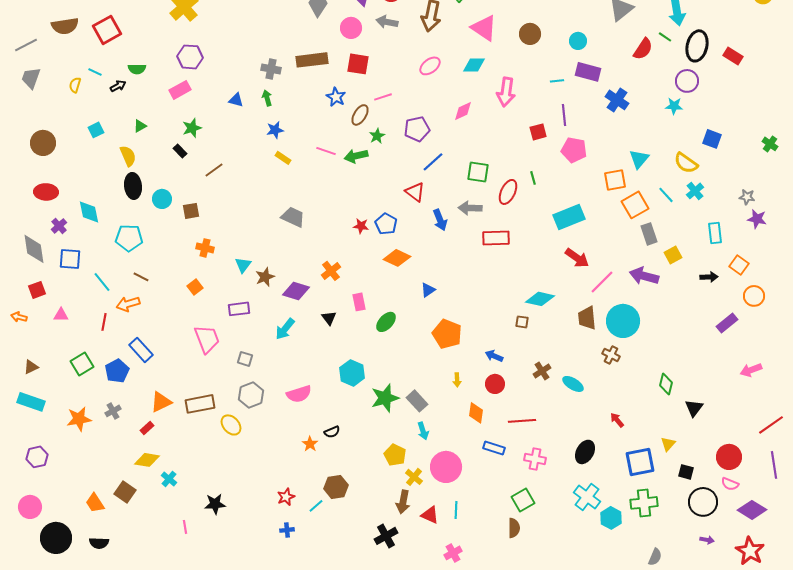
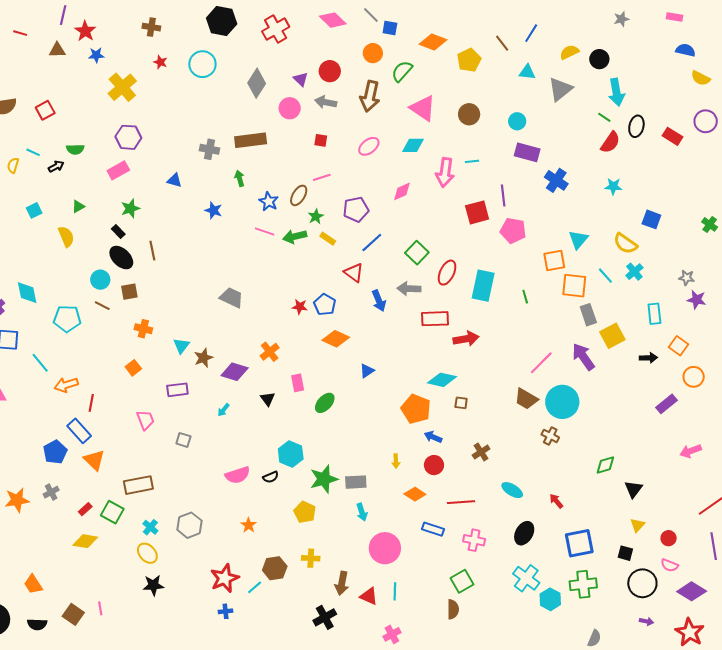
red square: (107, 30) -> (45, 110), size x0.7
black ellipse: (697, 46) -> (636, 126), size x0.7
red semicircle: (643, 49) -> (610, 142), moved
red square: (358, 64) -> (321, 140), moved, size x0.6
cyan line: (557, 81) -> (472, 161), moved
purple circle: (687, 81) -> (706, 121), moved
blue star: (336, 97) -> (269, 201), moved
green arrow: (267, 98) -> (240, 178), moved
blue star: (275, 130) -> (214, 210), turned 30
red square: (538, 132) -> (477, 212), size x1.4
yellow rectangle: (283, 158) -> (328, 239), moved
brown line: (214, 170) -> (152, 251), turned -66
green square: (478, 172) -> (417, 253), turned 35
green line: (533, 178) -> (525, 297), moved
black ellipse: (133, 186) -> (121, 258), moved, turned -40
orange square: (635, 205) -> (574, 286), turned 36
cyan rectangle: (569, 217) -> (483, 286), moved, turned -56
yellow square: (673, 255) -> (612, 336), size x1.4
red arrow: (577, 258) -> (466, 339), moved, turned -45
purple arrow: (644, 276) -> (583, 357), turned 40
brown line: (141, 277) -> (102, 306), moved
cyan diamond: (540, 299) -> (442, 380), moved
brown trapezoid: (587, 318) -> (526, 399), turned -55
red line: (104, 322) -> (91, 403), moved
cyan arrow: (285, 329) -> (224, 410), size x0.6
orange pentagon: (447, 334) -> (416, 409), moved
pink trapezoid: (207, 339) -> (145, 420), size x0.7
green square: (82, 364) -> (112, 512), moved, turned -30
cyan ellipse: (573, 384) -> (512, 490), moved
green diamond: (666, 384) -> (605, 465), turned 60
gray hexagon: (251, 395) -> (189, 525), moved
gray rectangle: (417, 401) -> (356, 482), turned -50
orange triangle: (161, 402) -> (94, 460), moved, turned -50
orange diamond: (476, 413) -> (415, 494), turned -65
yellow ellipse: (231, 425) -> (147, 553), moved
black semicircle: (332, 432) -> (271, 477), moved
yellow triangle: (668, 444) -> (637, 525), moved
yellow pentagon: (395, 455) -> (305, 512), moved
red circle: (729, 457) -> (669, 538), size x0.6
yellow cross: (414, 477) -> (311, 558), moved, turned -36
cyan cross: (169, 479) -> (150, 527), moved
brown square: (125, 492) -> (73, 614), moved
red star: (286, 497) -> (225, 578), size x1.6
pink line: (185, 527) -> (100, 608), moved

